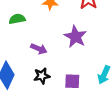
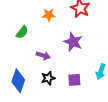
green semicircle: (17, 19) -> (22, 32), turned 144

